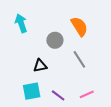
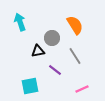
black triangle: (40, 66) -> (38, 51), moved
purple line: (58, 95) -> (55, 70), moved

